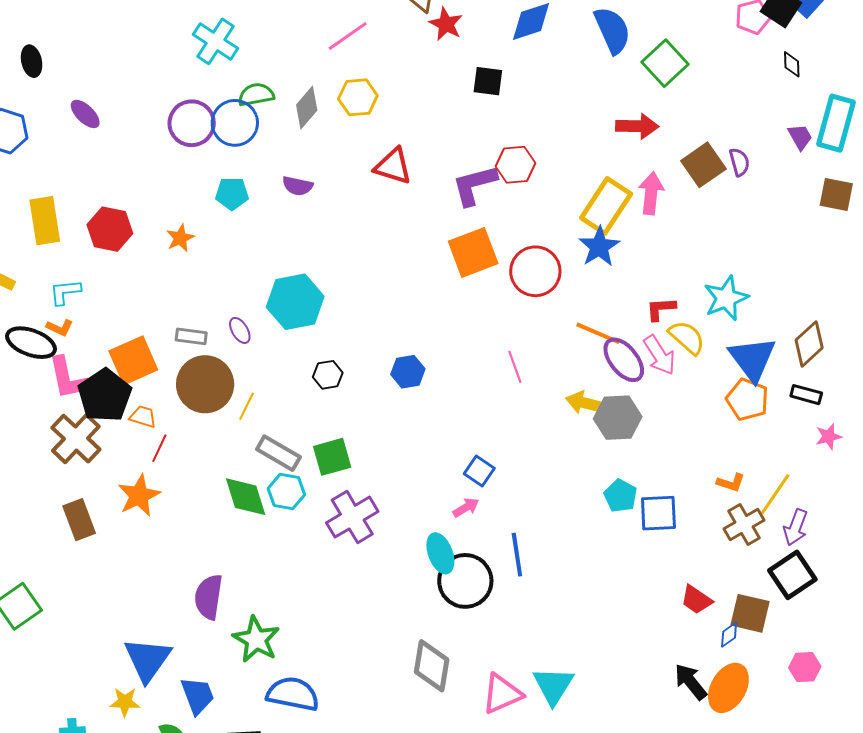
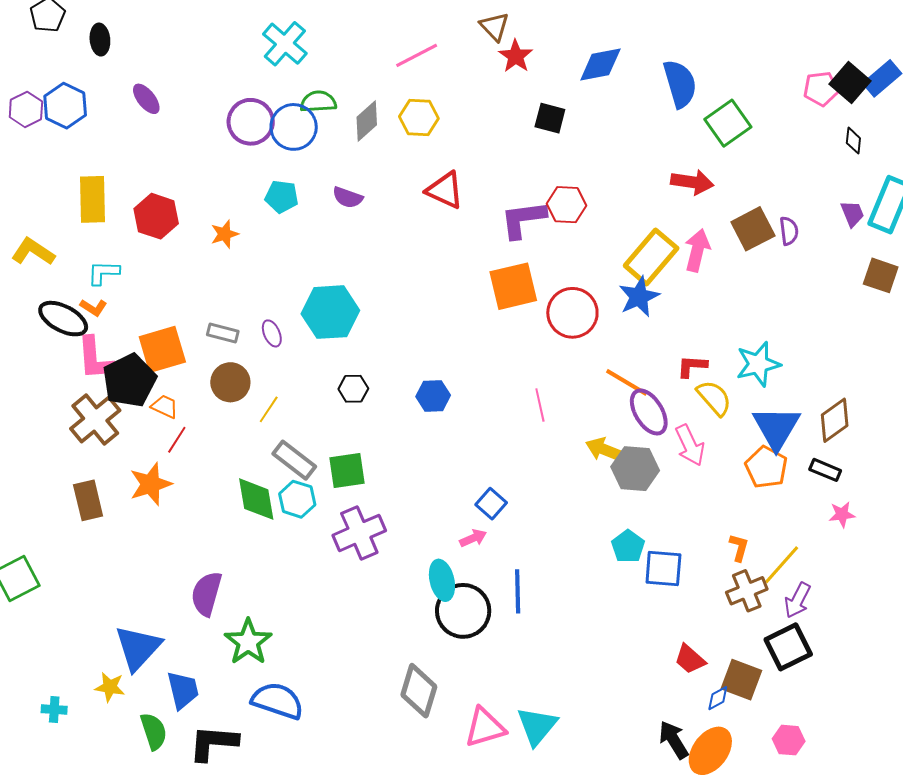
pink arrow: (659, 355) -> (690, 445), moved
brown circle: (205, 384) -> (230, 382), size x0.7
orange L-shape: (731, 483) -> (739, 548), turned -100

